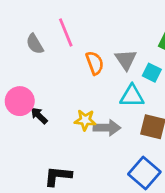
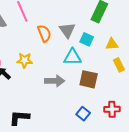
yellow star: (85, 120) -> (25, 60), moved
blue square: (144, 173) -> (83, 114), size x0.6

